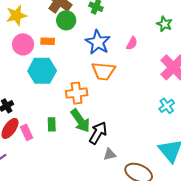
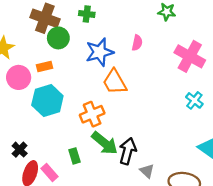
blue star: (98, 42) -> (100, 52), turned -30
orange trapezoid: (103, 71) -> (115, 82), turned 70
gray triangle: (110, 154) -> (147, 171), turned -48

